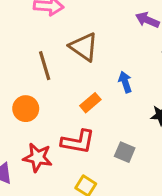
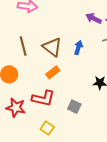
brown triangle: (84, 47) -> (52, 47), moved
blue arrow: (125, 82) -> (78, 48), moved, turned 32

